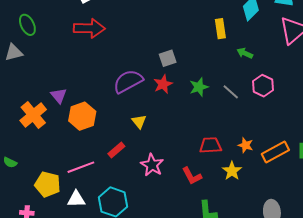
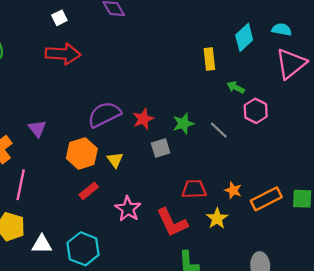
gray square: (168, 58) -> (161, 148), moved
pink hexagon: (263, 86) -> (256, 111), moved
purple triangle: (59, 96) -> (37, 129), moved
orange hexagon: (82, 116) -> (82, 154), moved
pink line: (81, 167) -> (21, 185), moved, turned -60
red L-shape: (192, 176) -> (172, 223), size x1.4

